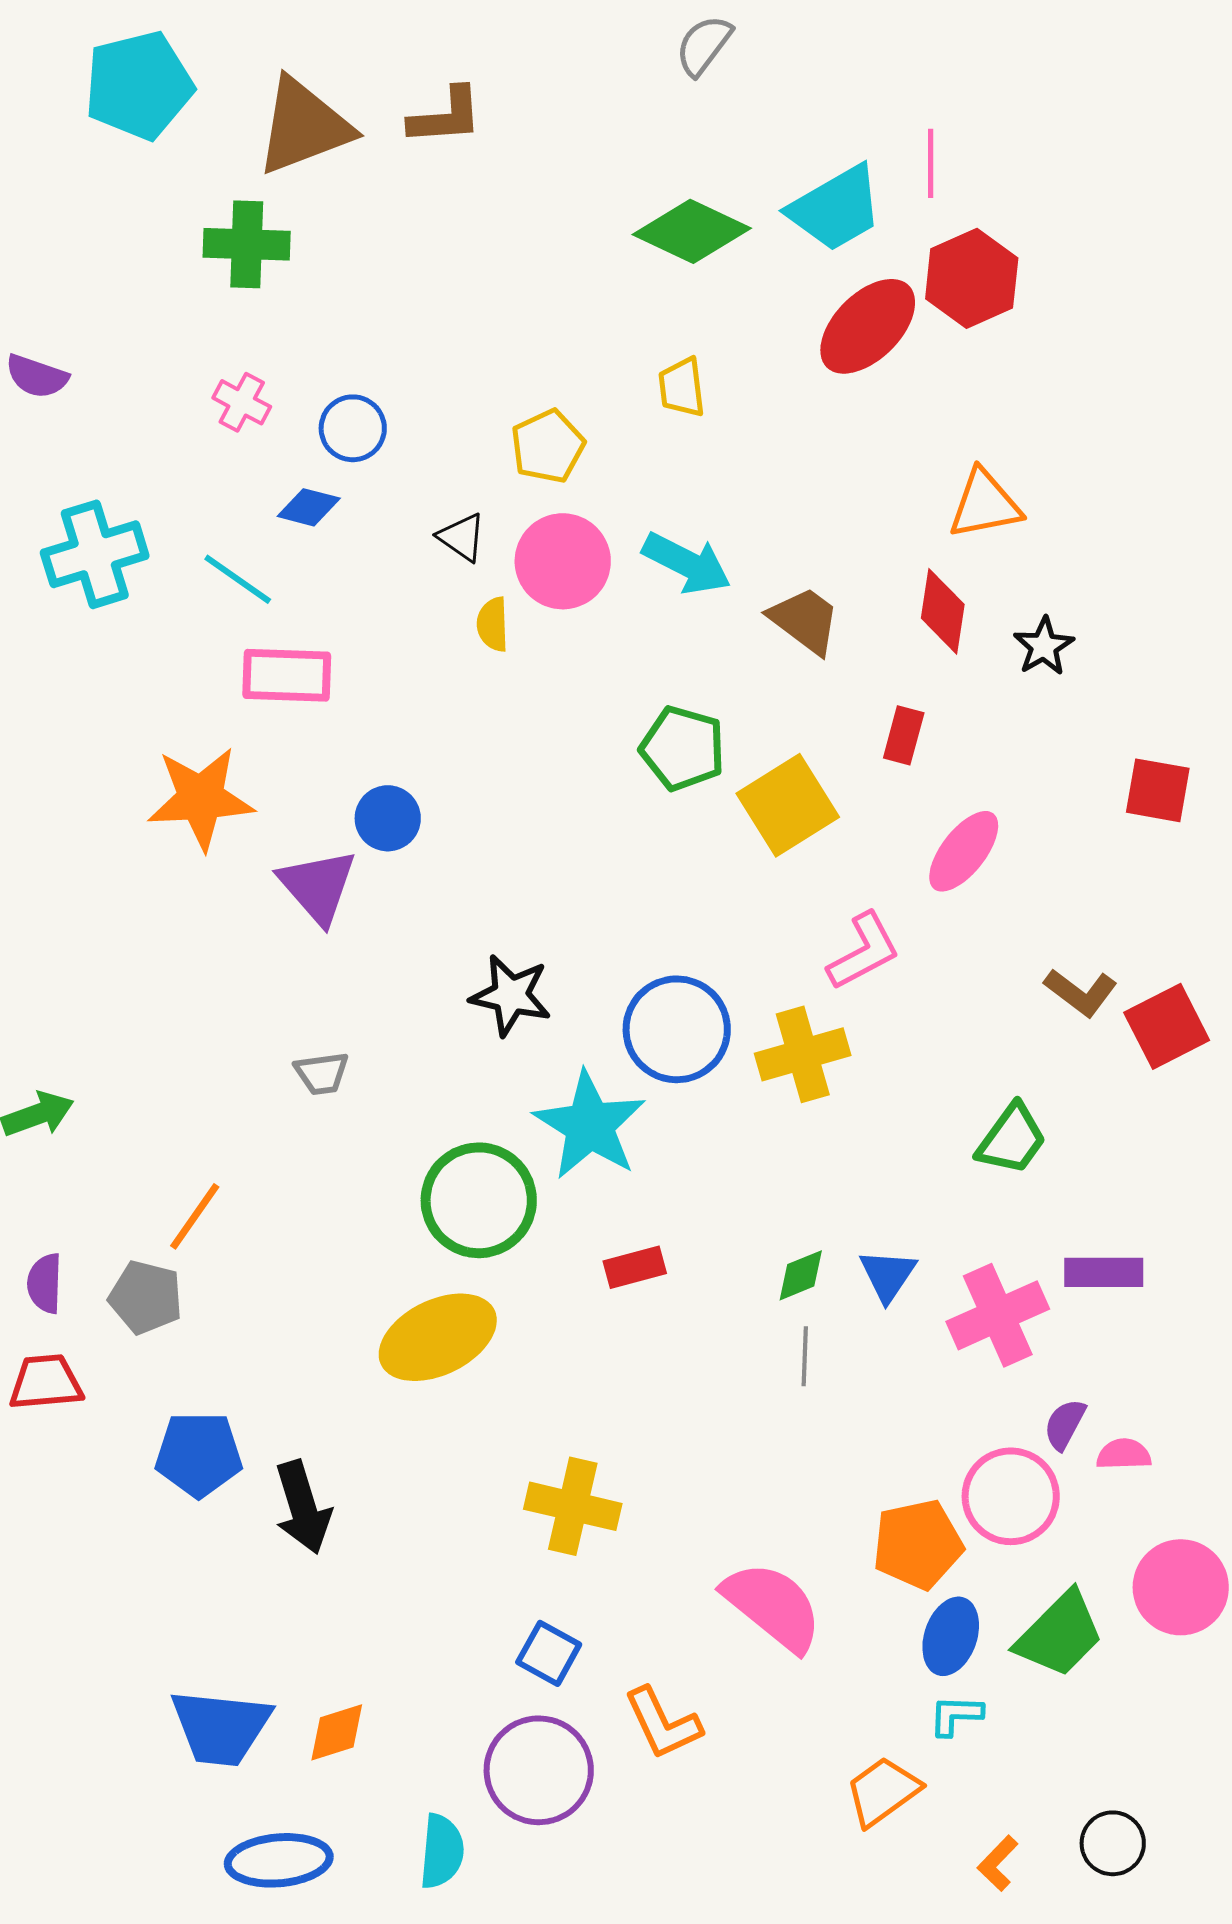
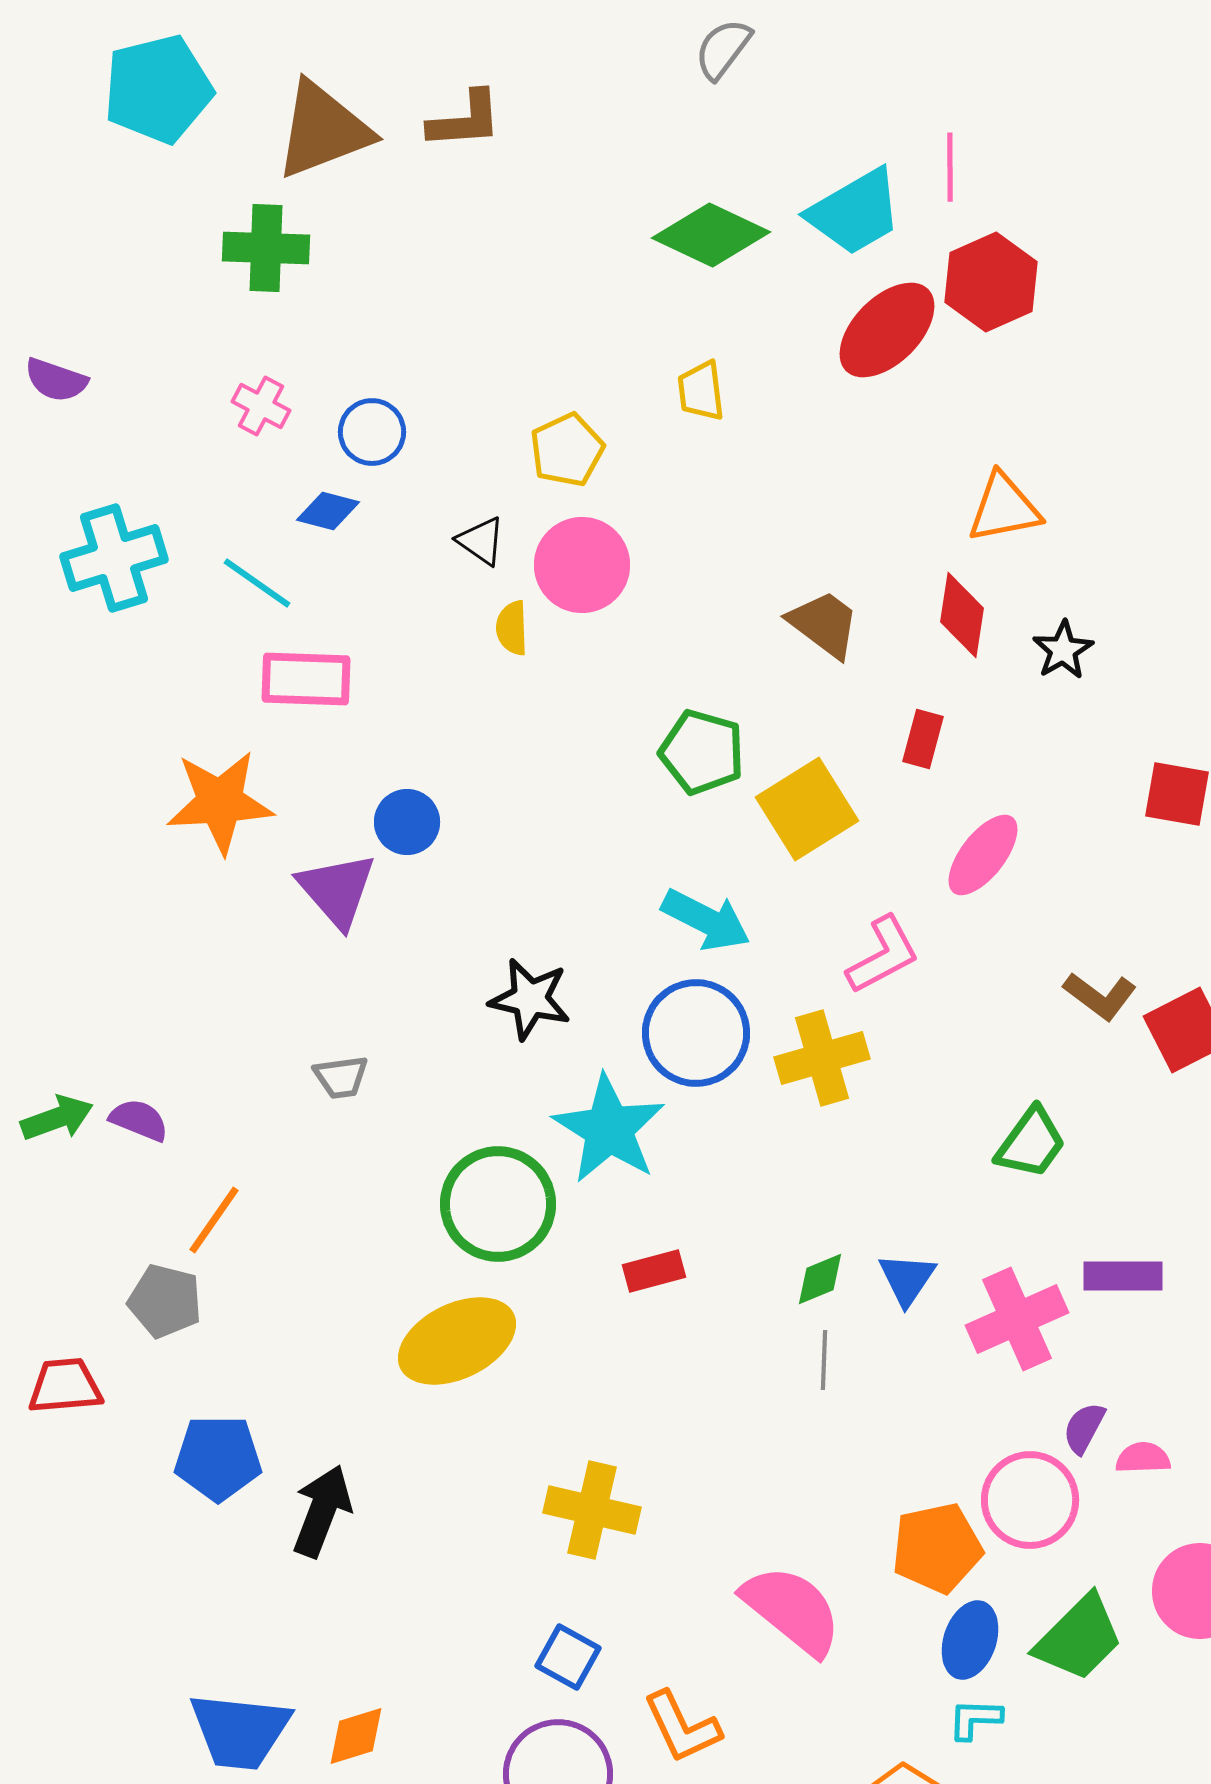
cyan arrow: (687, 563) -> (706, 920), moved
purple semicircle: (45, 1283) -> (139, 1120), moved, turned 110
black arrow: (303, 1507) -> (322, 1511), turned -142

